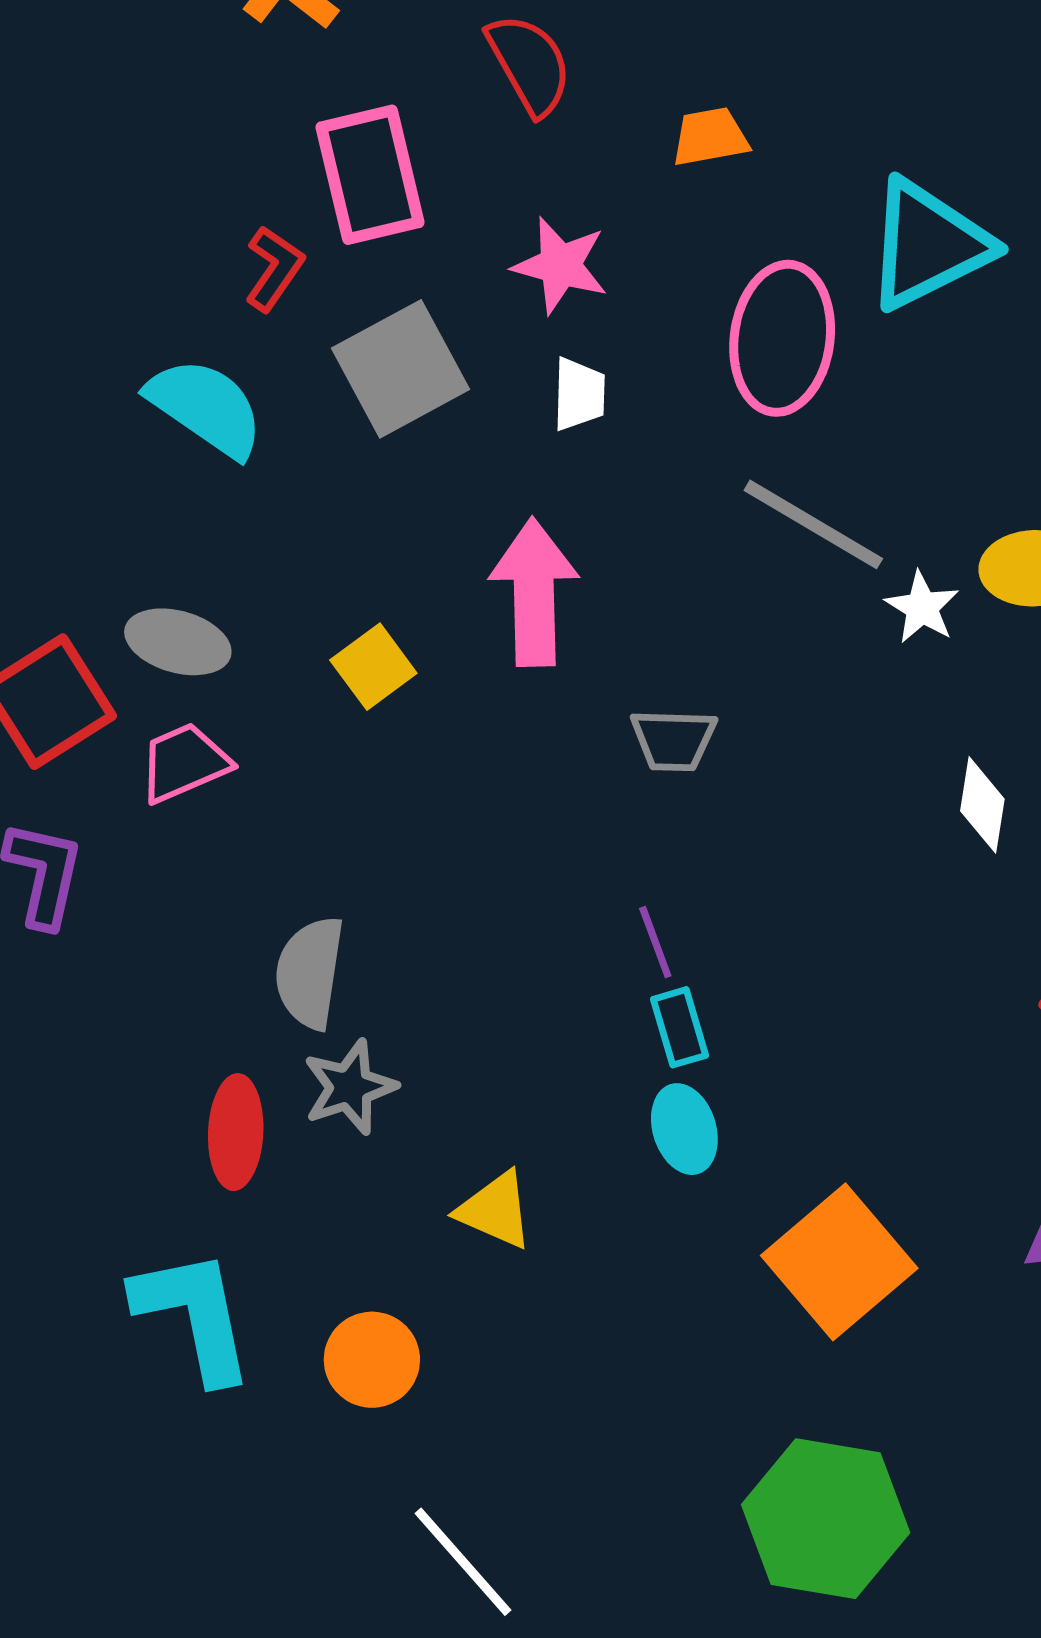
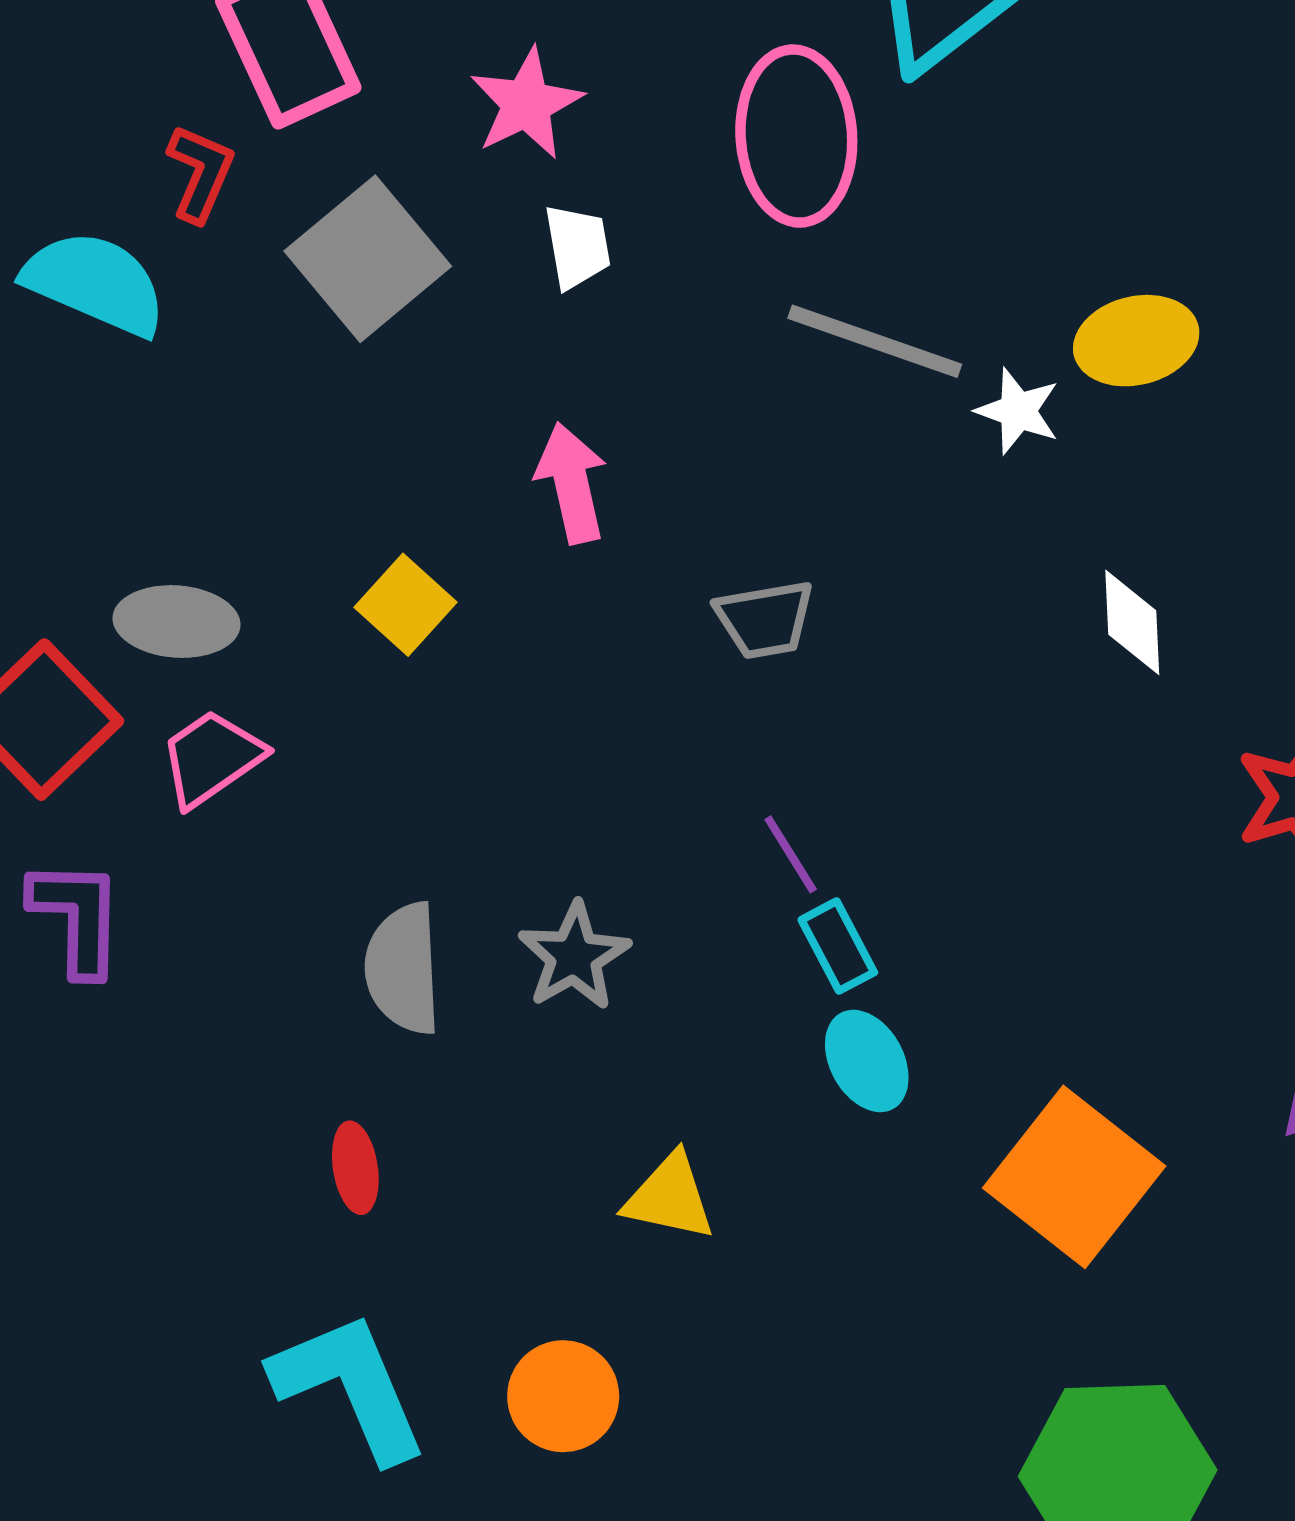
pink star: (560, 265) -> (526, 104), turned -30
cyan semicircle: (206, 407) -> (95, 283), moved
pink arrow: (534, 592) -> (572, 483), size x0.7
gray star: (350, 1087) -> (574, 956), moved
red ellipse: (236, 1132) -> (355, 1168), size x0.7

